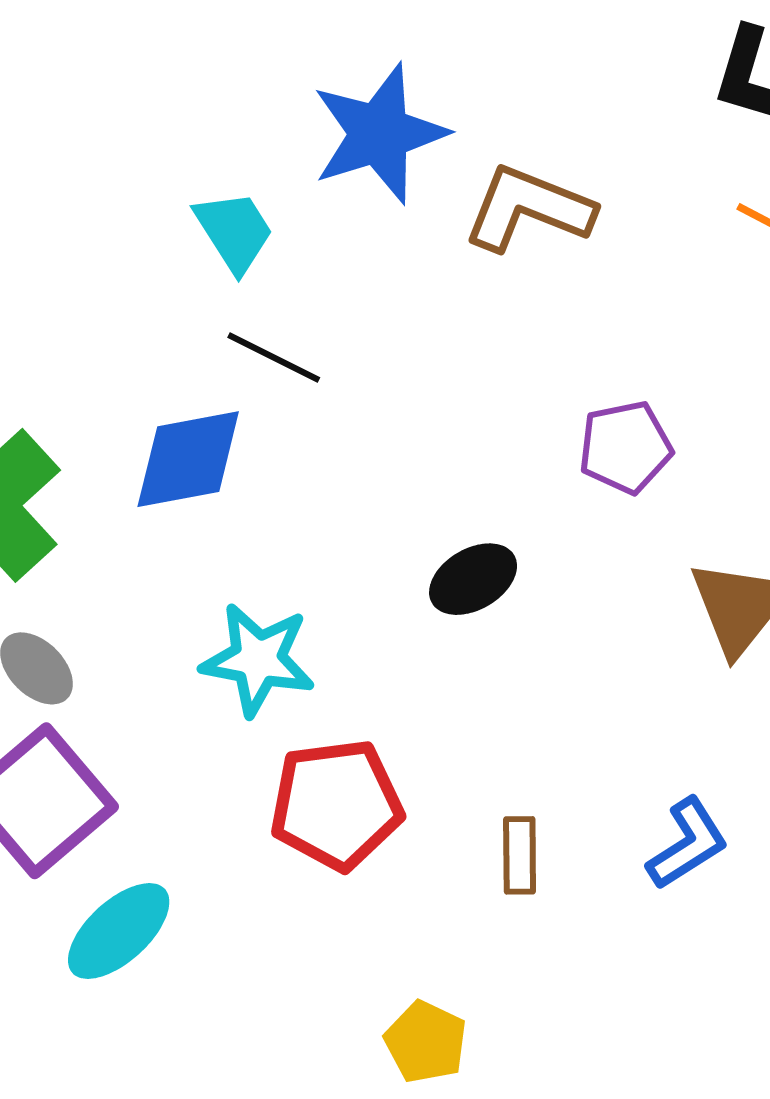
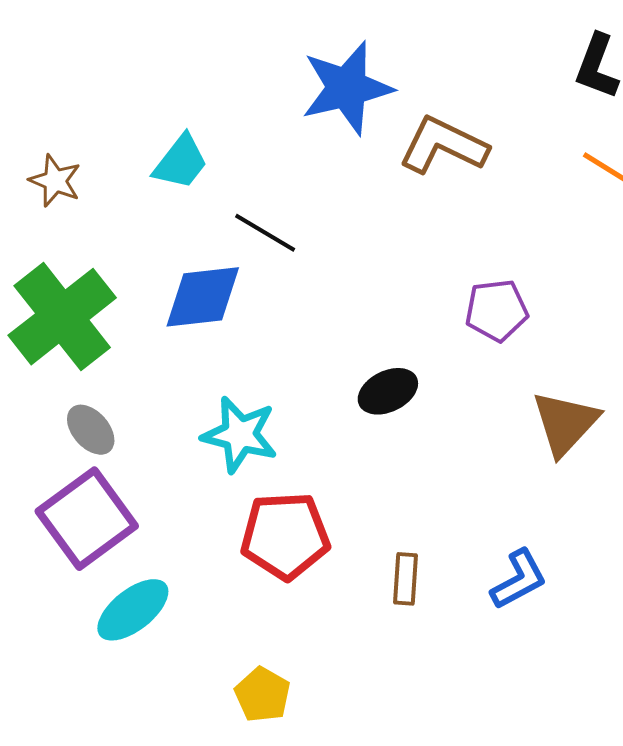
cyan trapezoid: (234, 231) -> (181, 162), moved, turned 66
yellow pentagon: (426, 1042) -> (263, 695), moved

